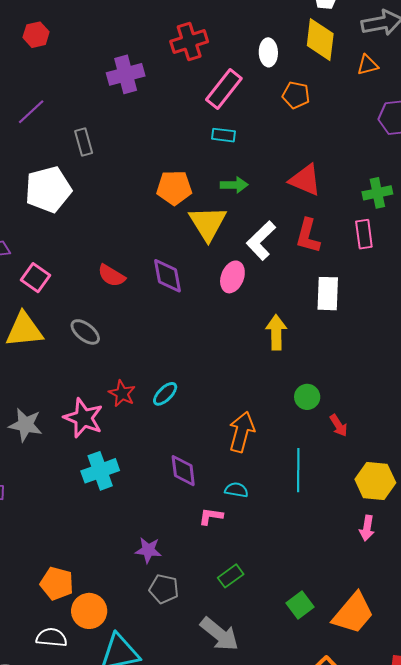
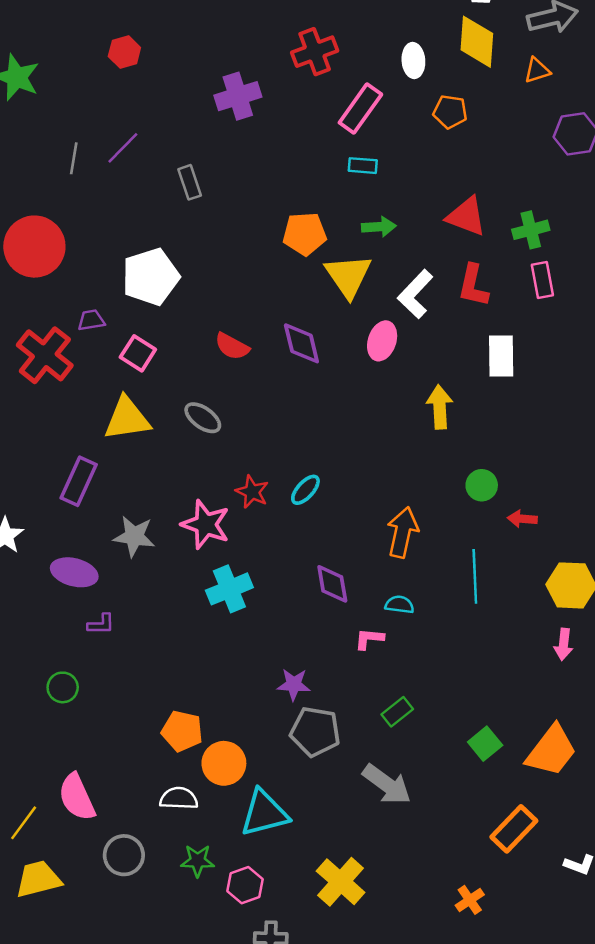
white pentagon: (48, 189) -> (151, 277), moved
green cross: (377, 193) -> (531, 230), moved
red arrow: (339, 425) -> (522, 519), turned 130
gray pentagon: (164, 589) -> (315, 732), size x1.4

